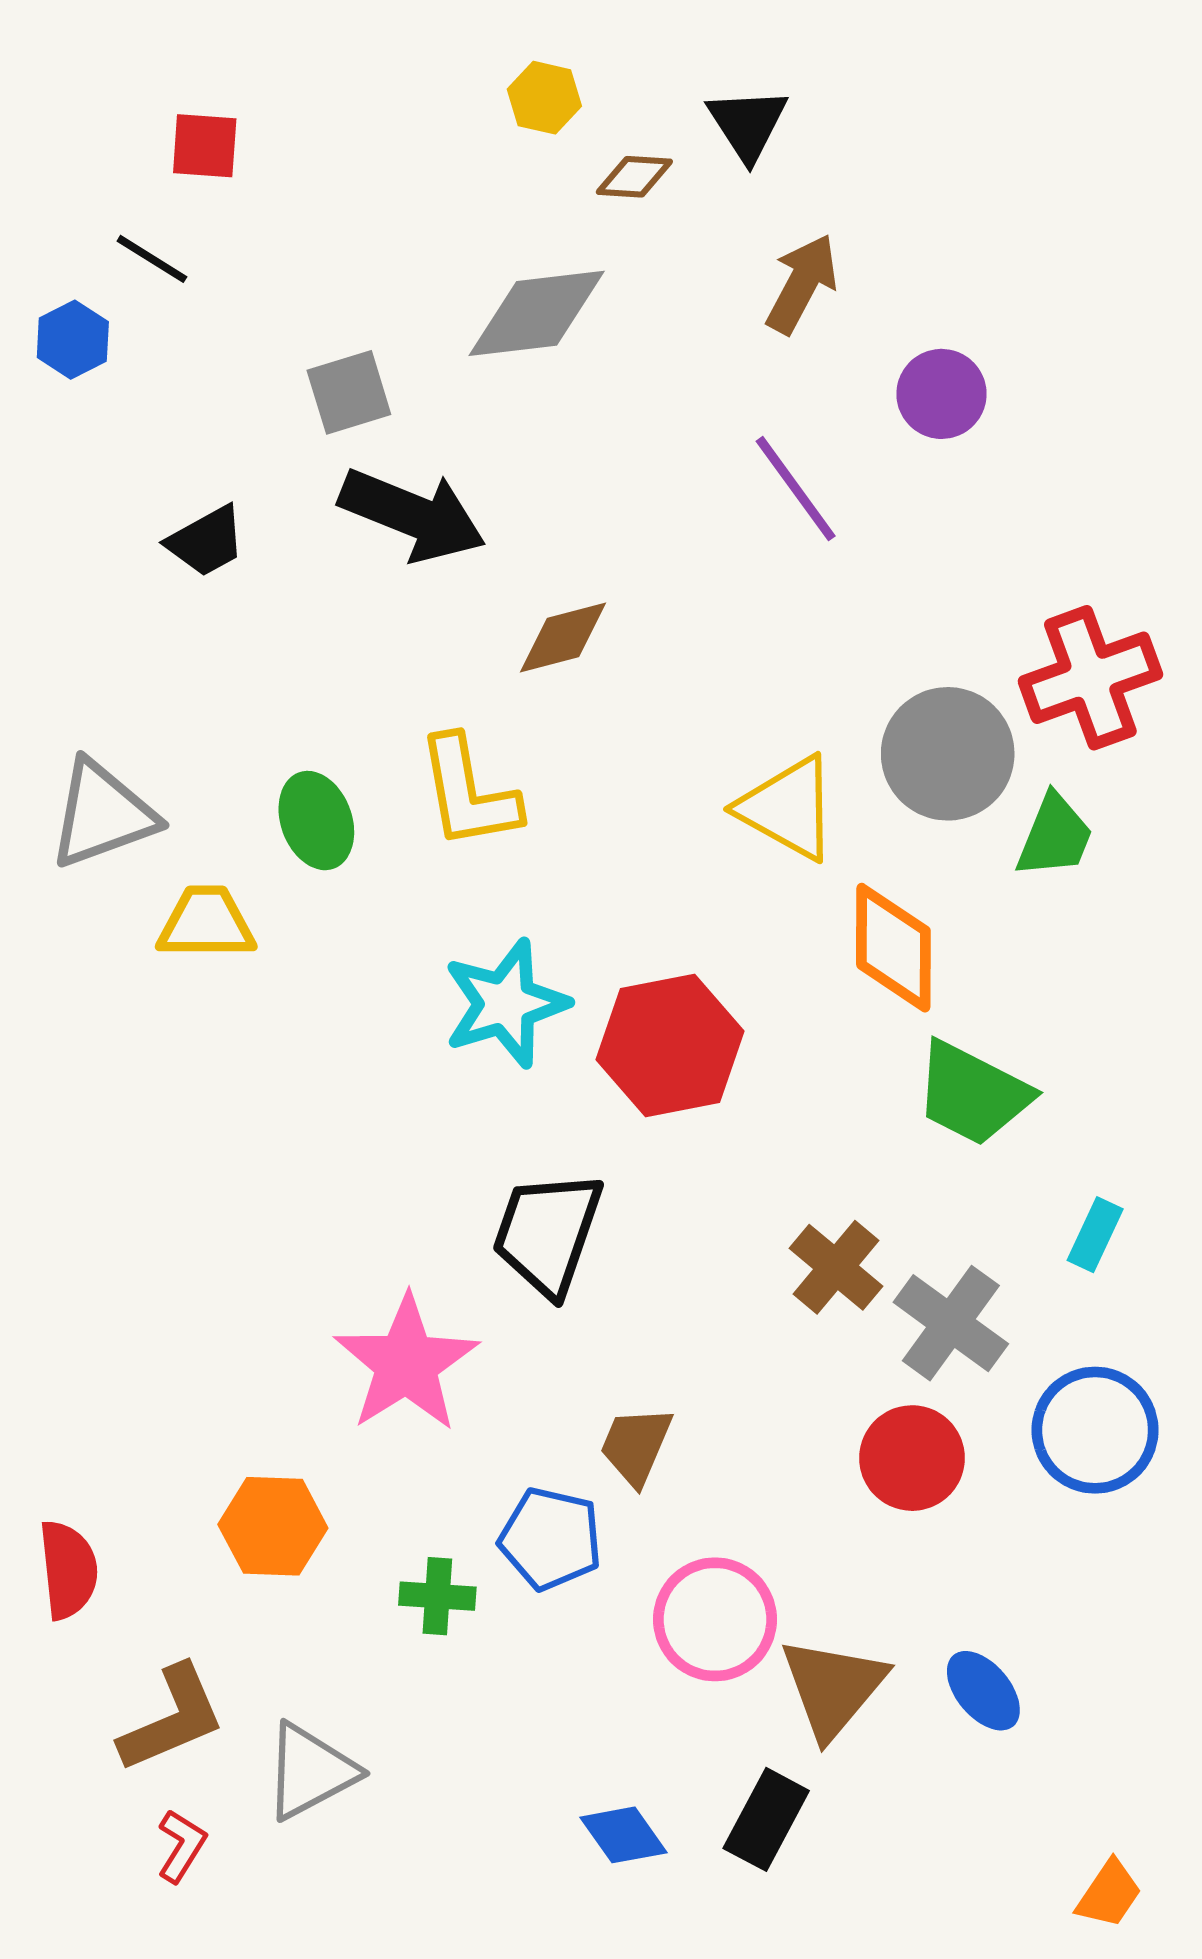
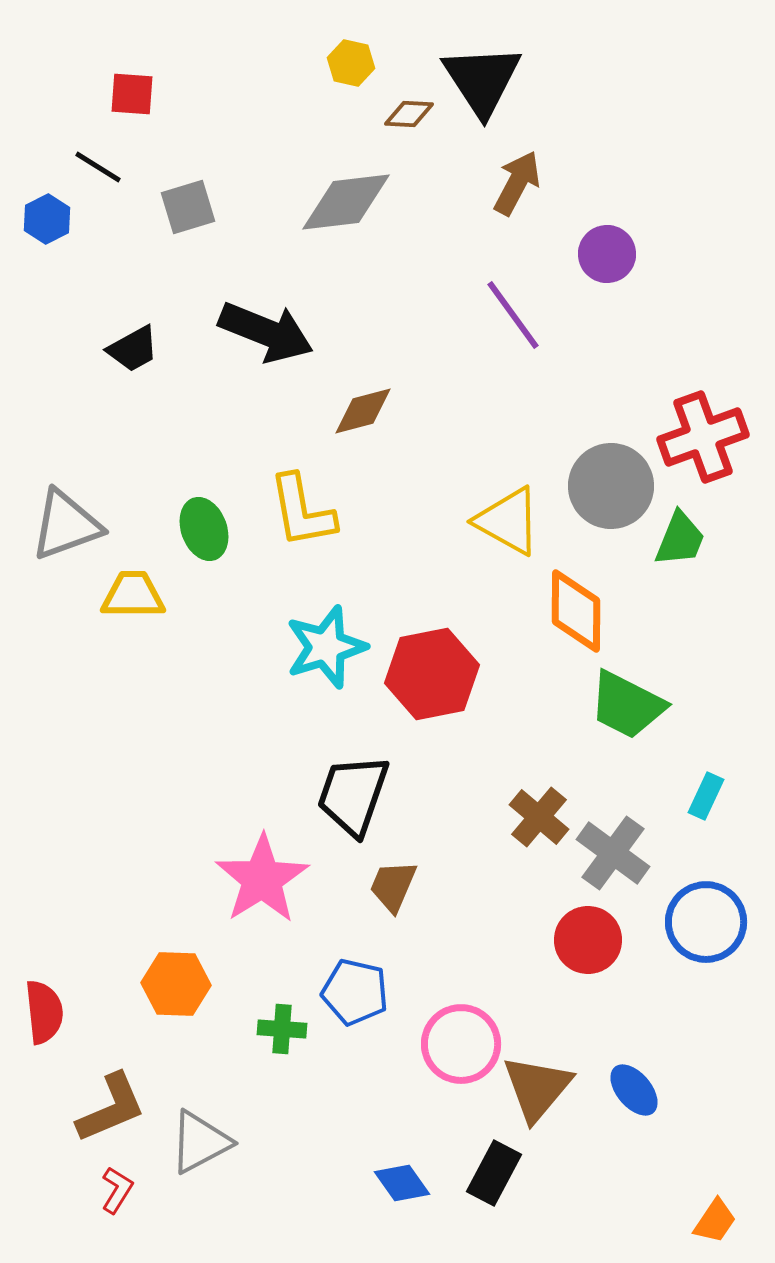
black triangle: (748, 124) -> (482, 80), size x1.5
gray square: (349, 392) -> (188, 207), moved
brown trapezoid: (636, 1446) -> (393, 886), moved

